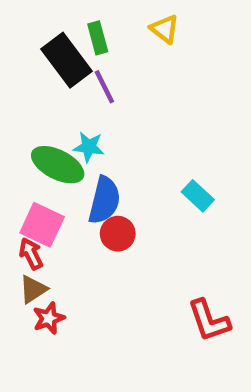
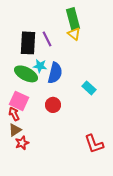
yellow triangle: (164, 29) -> (74, 34), moved
green rectangle: (98, 38) -> (73, 19), moved, size x1.5
black rectangle: (67, 60) -> (28, 43), moved, turned 40
blue semicircle: (104, 200) -> (55, 73), moved

